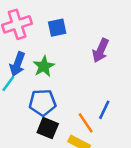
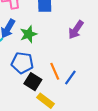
orange line: (86, 123) -> (55, 71), moved
black square: (48, 128) -> (33, 82), moved

